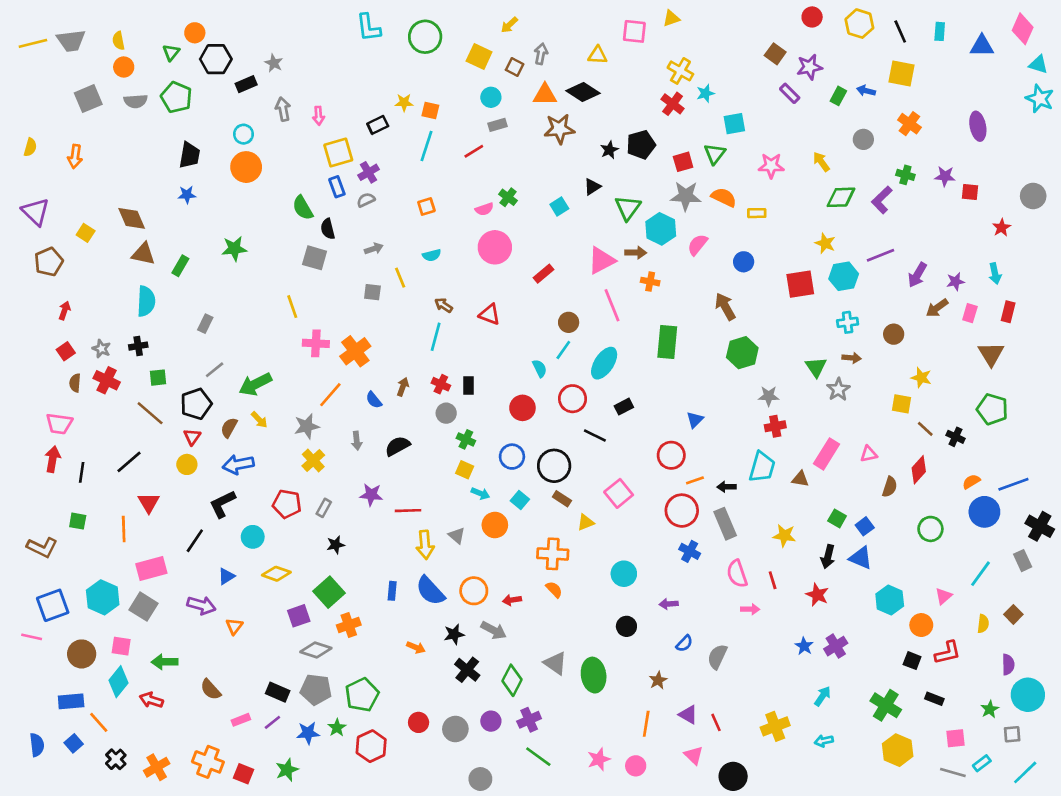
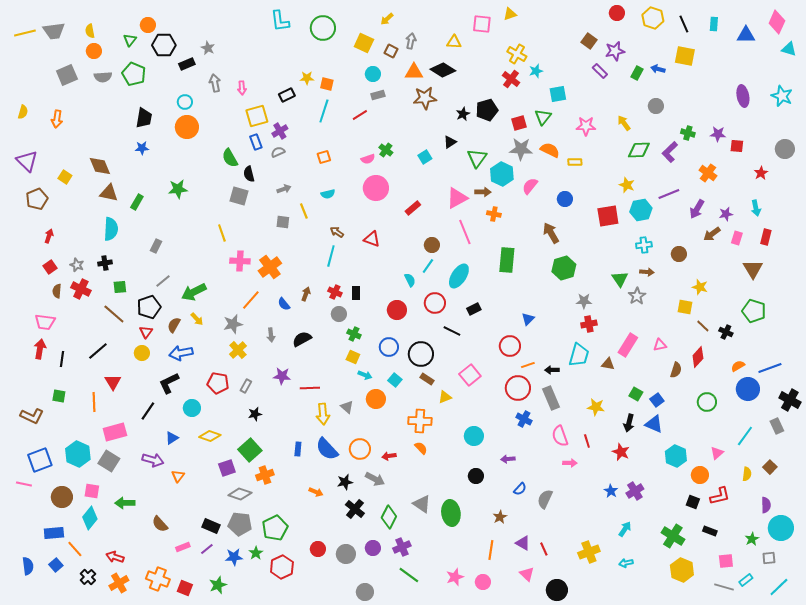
cyan star: (1040, 99) -> (782, 96), moved
orange cross: (909, 124) -> (708, 173), moved
red arrow: (151, 700) -> (115, 557), moved

